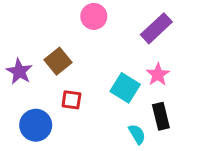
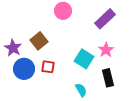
blue circle: (36, 125) -> (24, 69), moved
cyan semicircle: (137, 134) -> (81, 90), moved

